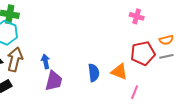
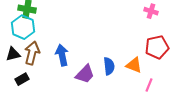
blue arrow: (46, 61) -> (62, 55), size x1.5
purple trapezoid: (54, 81) -> (85, 74), moved, turned 30

